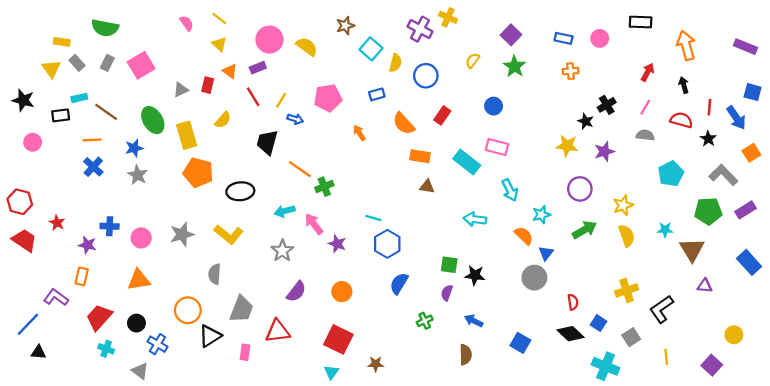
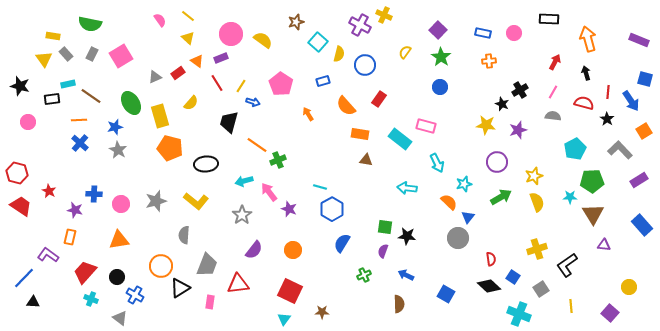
red rectangle: (208, 85) -> (178, 73), turned 40
pink pentagon: (328, 98) -> (281, 84), turned -30
blue circle: (494, 106) -> (440, 87), moved
green pentagon: (708, 211) -> (592, 181), moved

